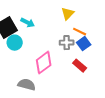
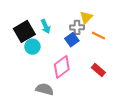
cyan arrow: (28, 23) -> (46, 26), turned 40
gray cross: (67, 43) -> (77, 27), moved
blue square: (84, 44) -> (72, 40), moved

